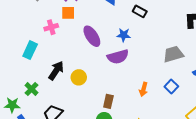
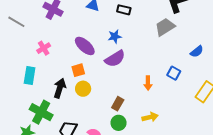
orange square: (68, 13) -> (78, 70), moved
gray trapezoid: (173, 54) -> (165, 27), moved
green cross: (31, 89) -> (41, 112), size x1.6
brown rectangle: (108, 101) -> (118, 104), turned 32

